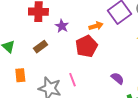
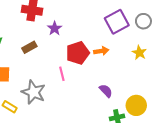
orange arrow: (96, 26) -> (101, 51), moved
pink line: (72, 80) -> (62, 74), moved

